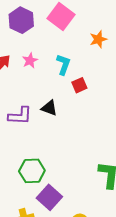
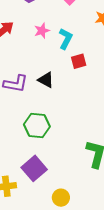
pink star: (30, 61) -> (42, 31), moved
green hexagon: (32, 171) -> (37, 126), moved

